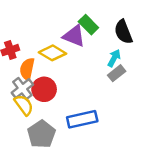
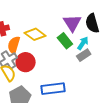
green rectangle: (88, 25) -> (65, 41), moved
purple triangle: (74, 36) -> (72, 23), moved, turned 30

